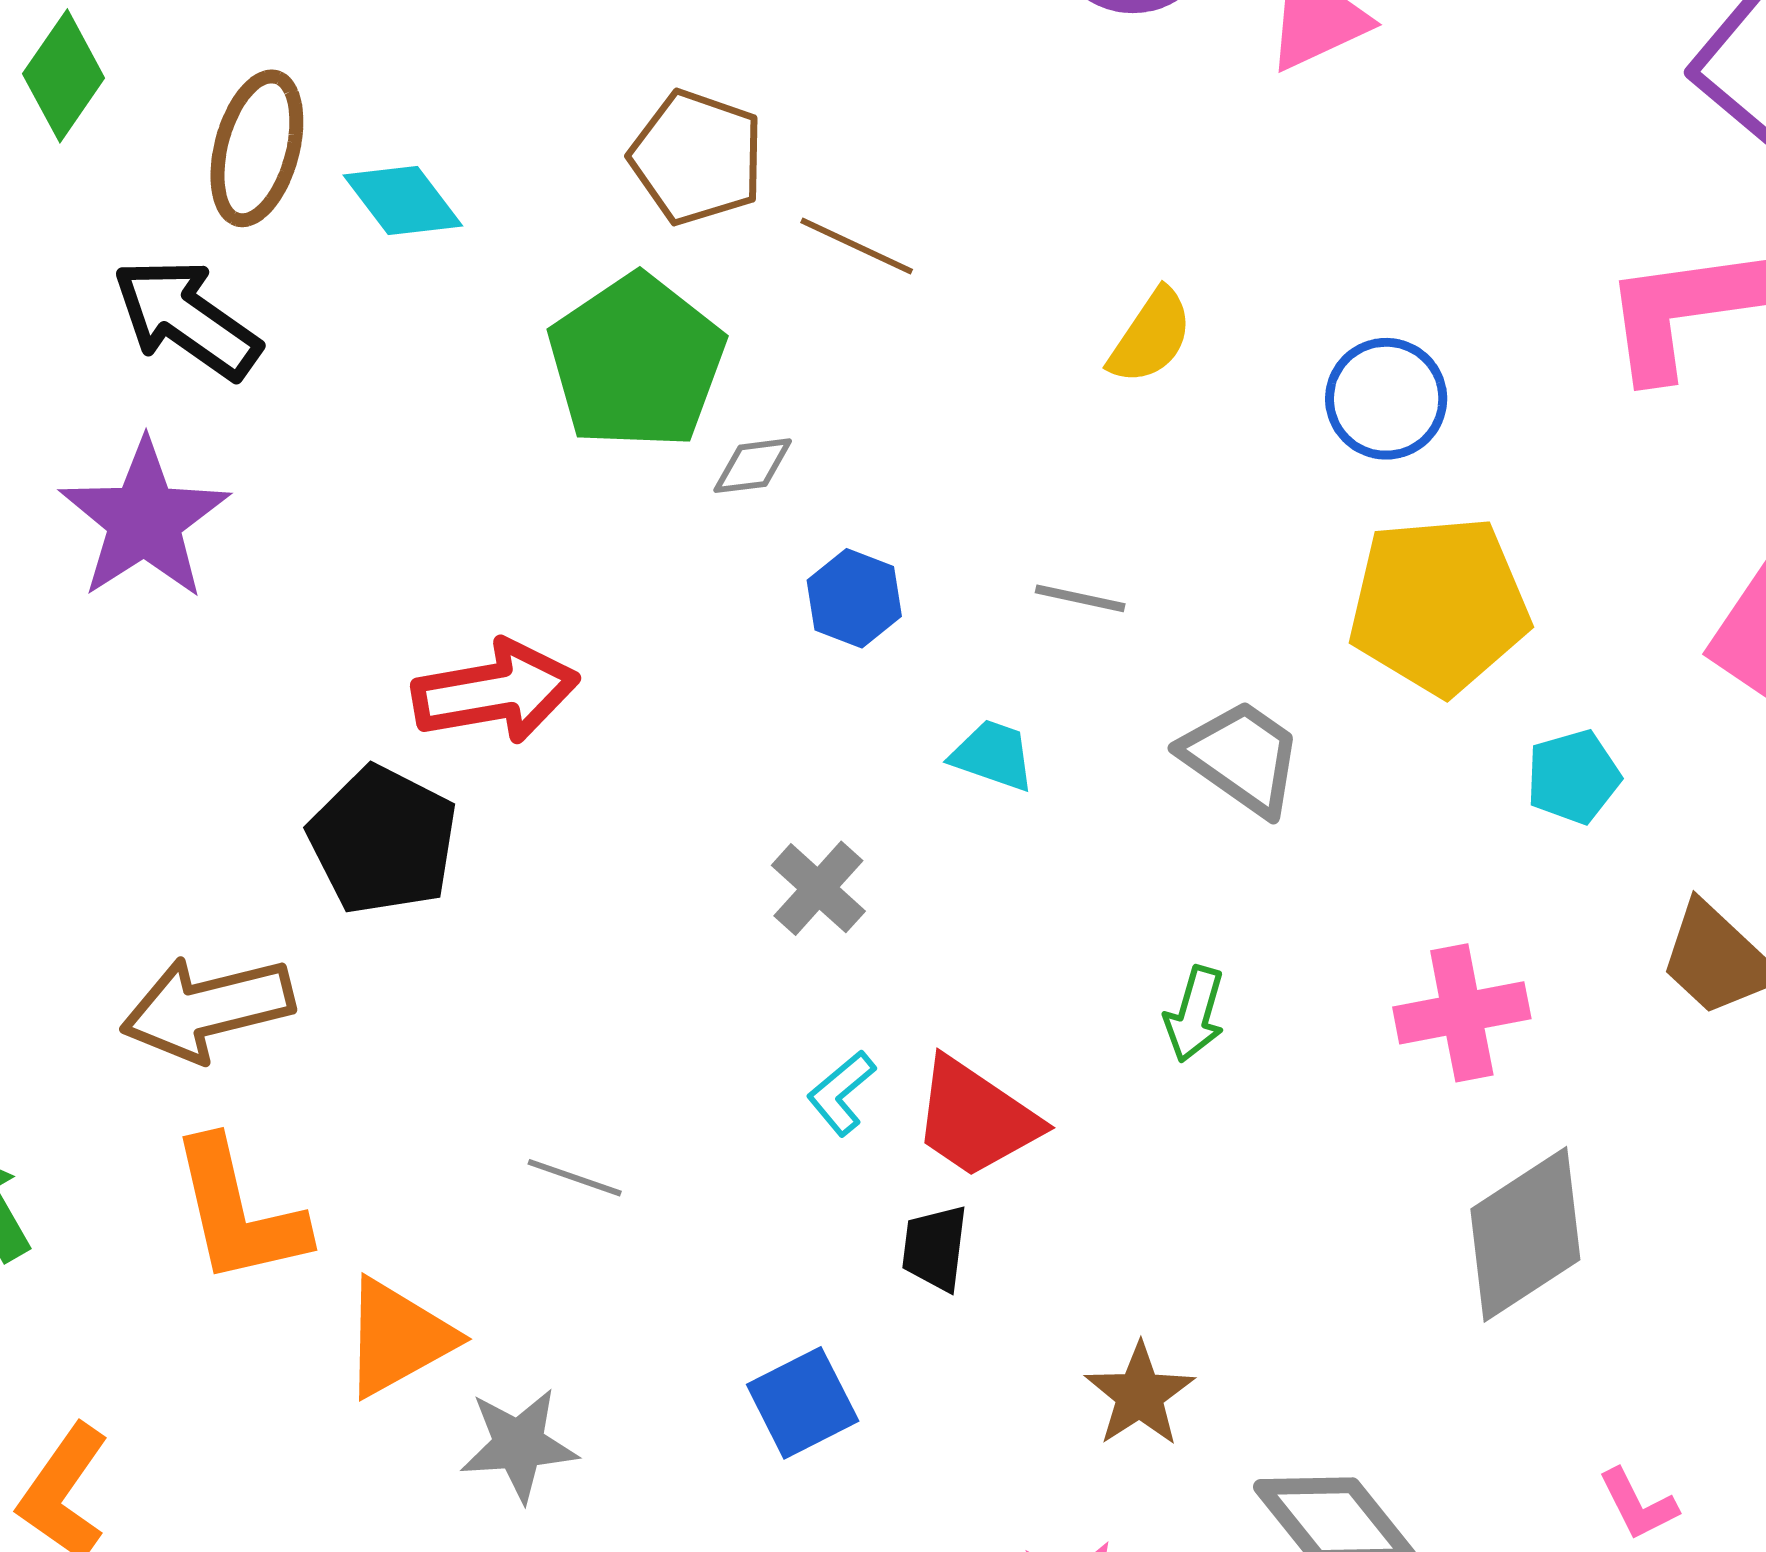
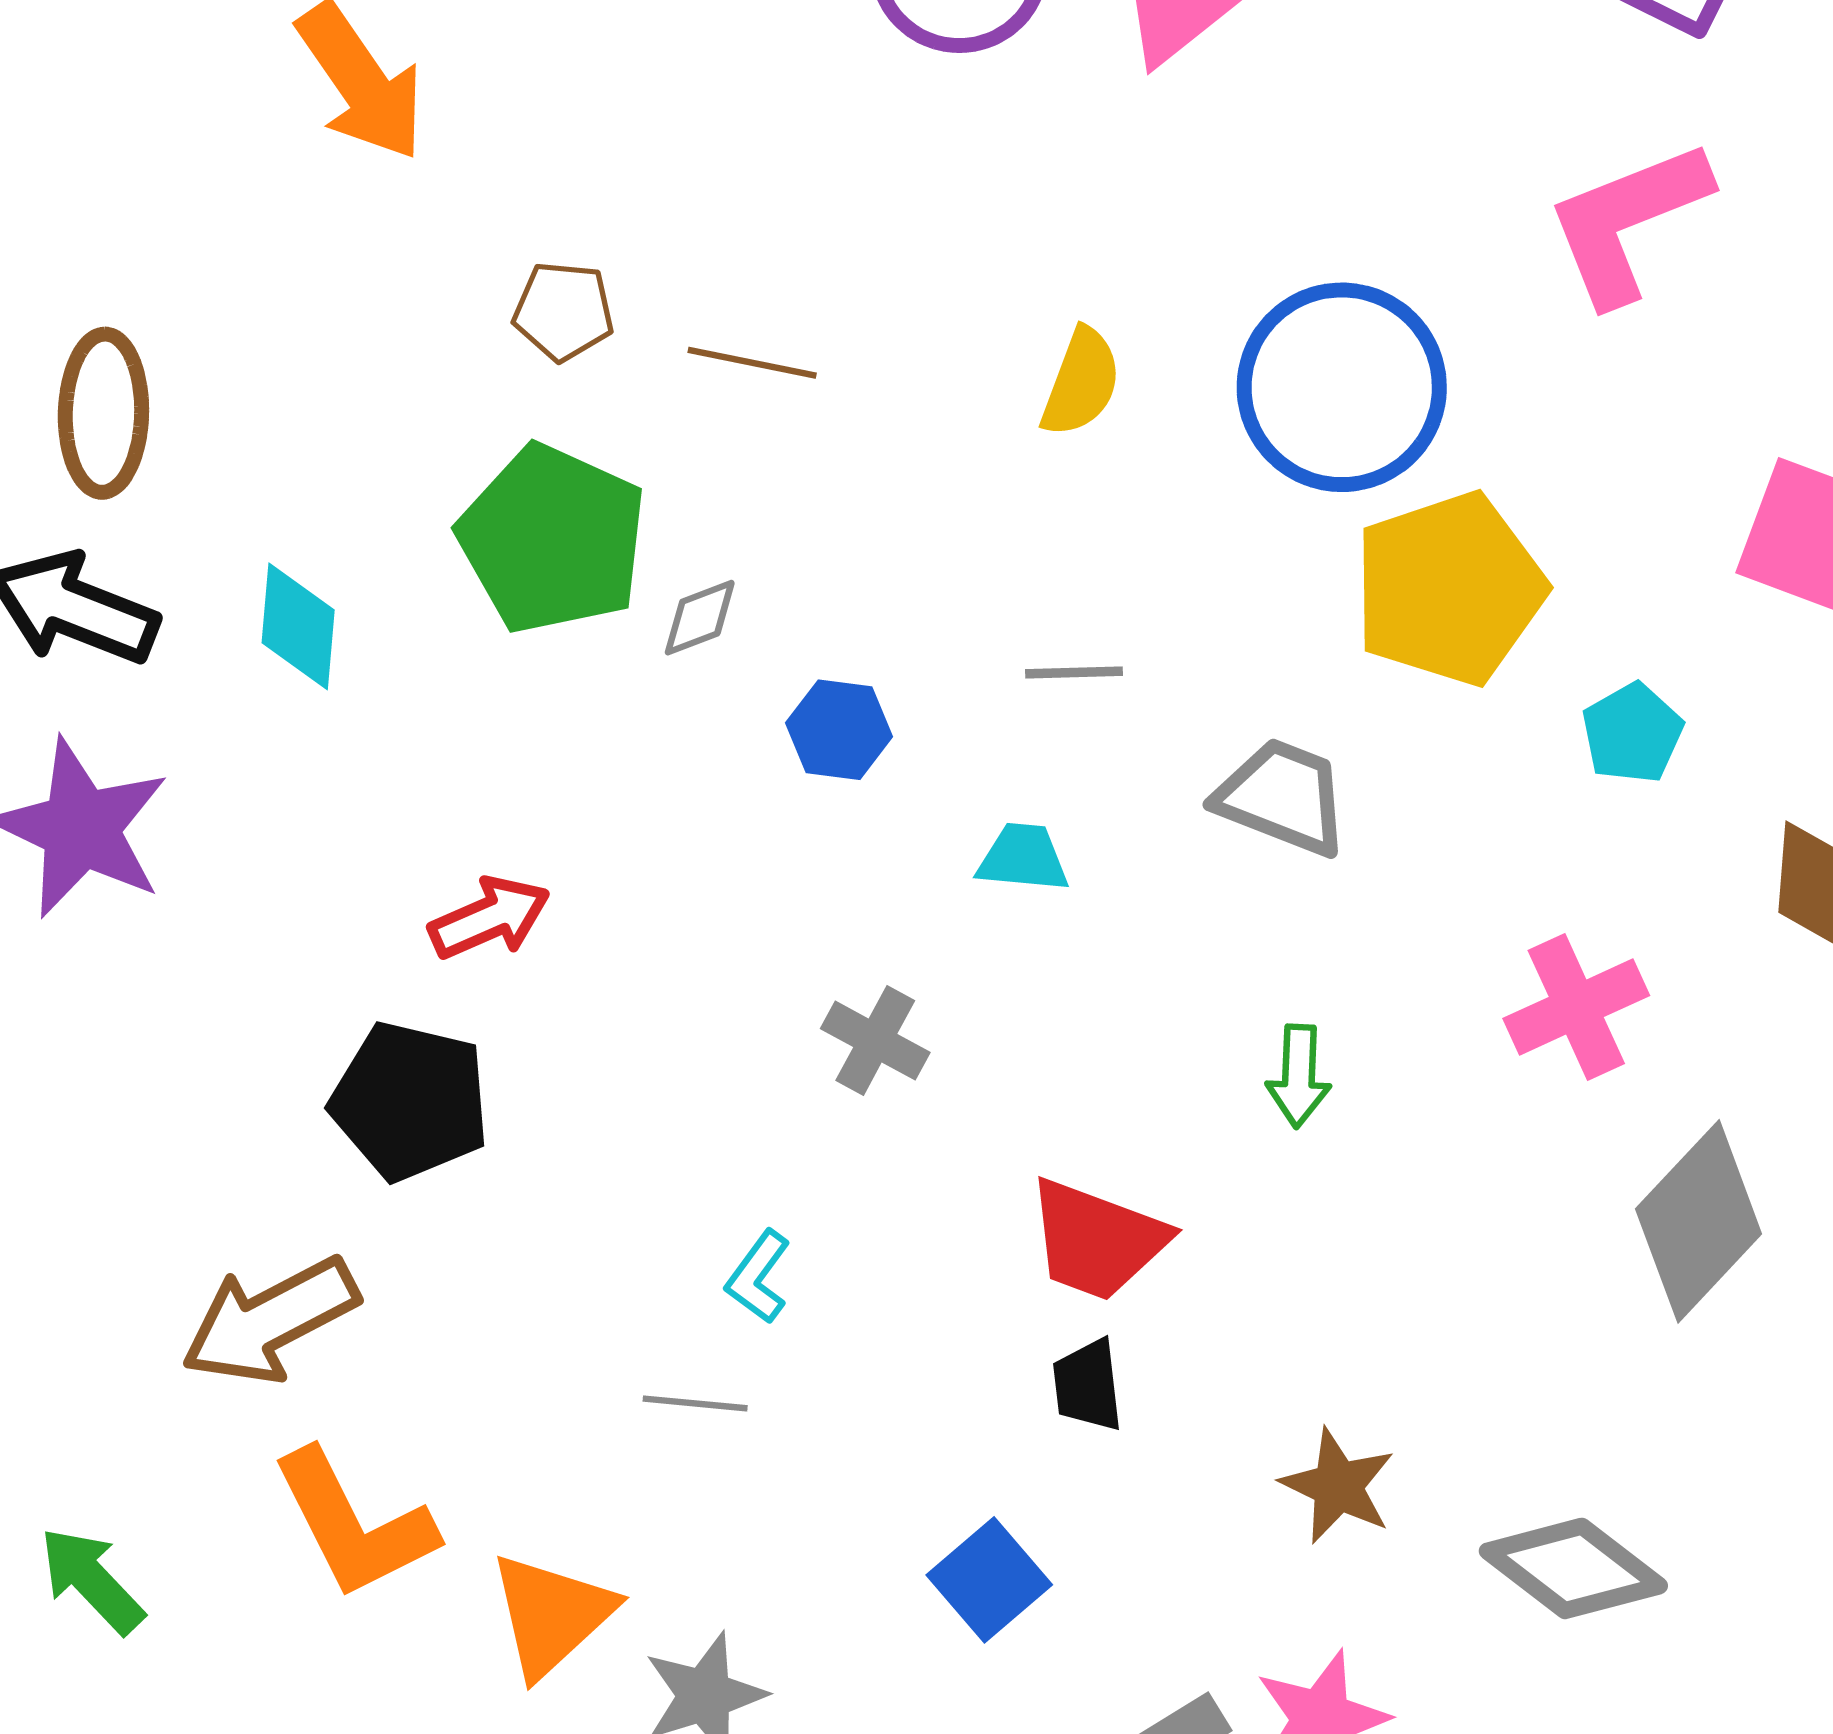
brown pentagon: (697, 157) -> (563, 311), size x0.7
cyan diamond: (403, 201) -> (298, 626), moved, turned 56
blue circle: (1386, 399) -> (1342, 387), size x1.6
red arrow: (496, 692) -> (490, 918), size x0.7
cyan L-shape: (841, 1093) -> (758, 1277), moved

